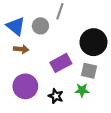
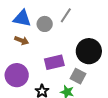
blue triangle: (16, 26) -> (22, 18), turned -42

